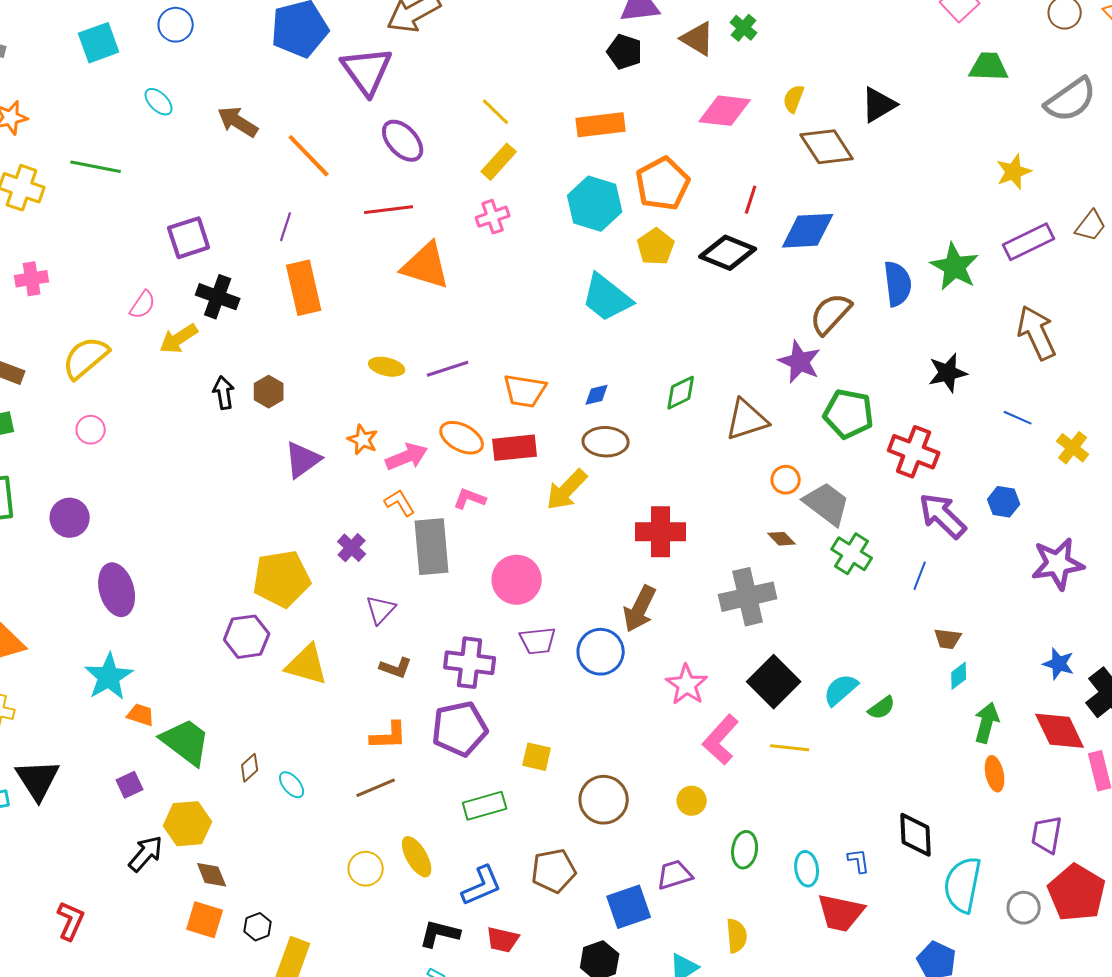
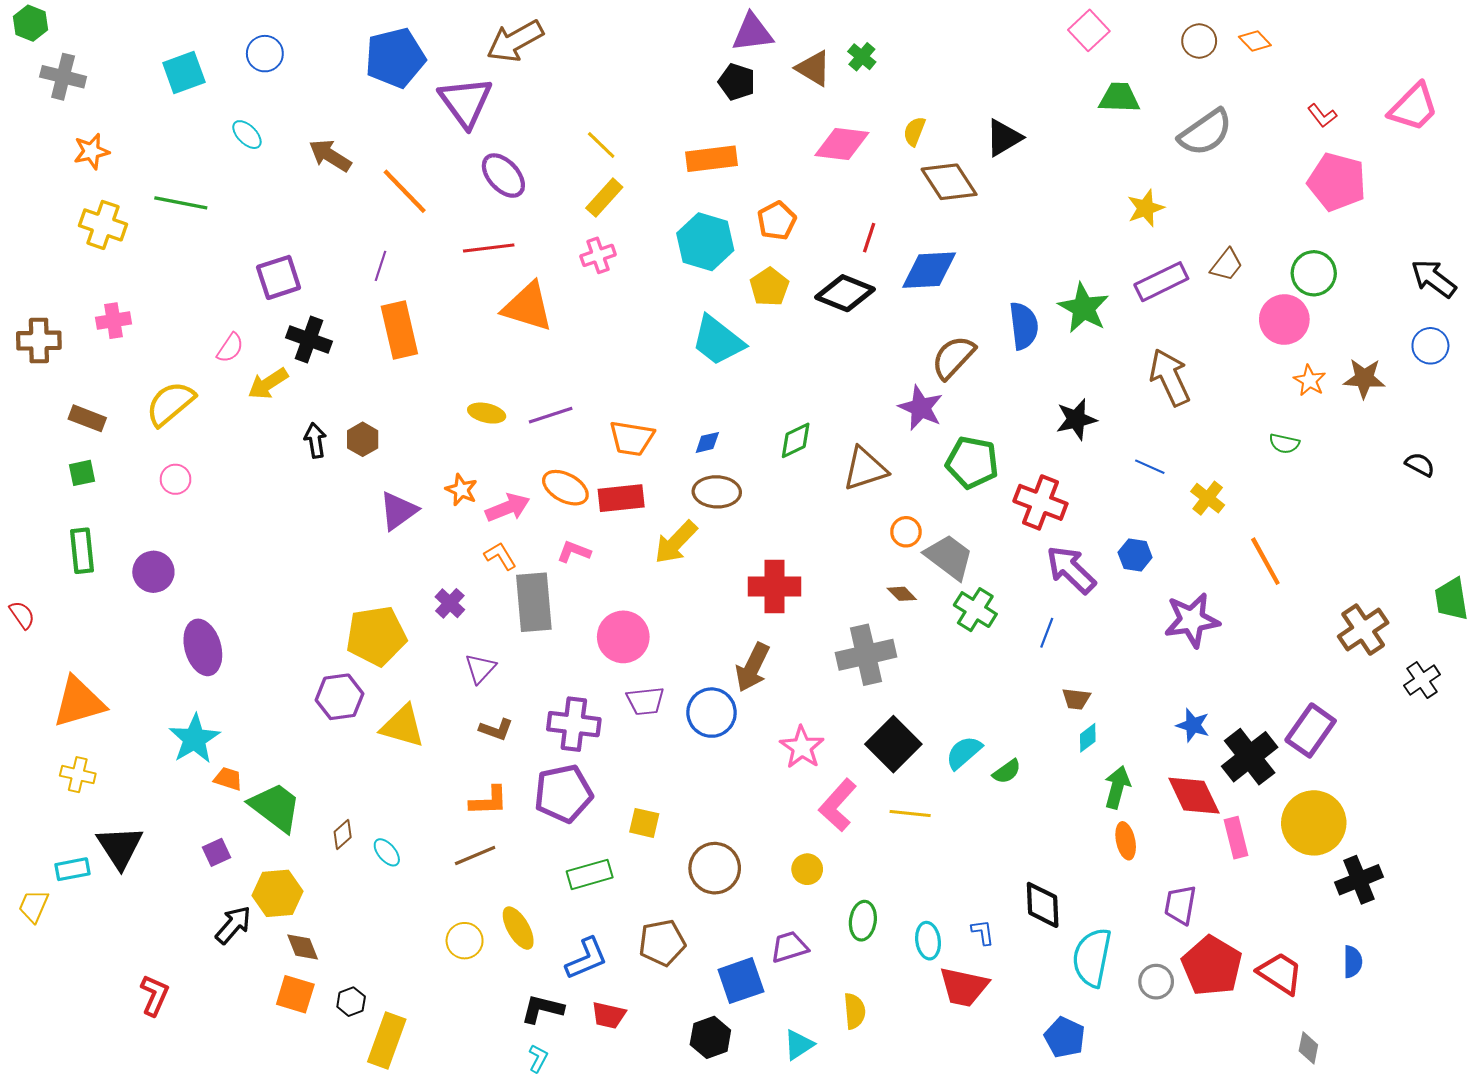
orange pentagon: (663, 184) -> (777, 221), size x0.7

